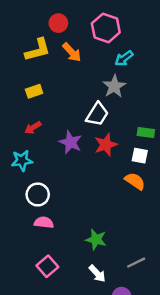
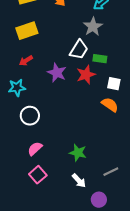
yellow rectangle: (34, 91) -> (27, 31), size x1.5
green rectangle: (146, 133) -> (100, 59), moved
pink semicircle: (44, 222) -> (35, 149), moved, turned -49

